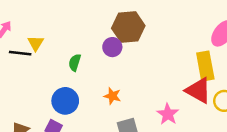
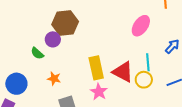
green semicircle: (75, 63) -> (37, 53), moved, turned -64
yellow rectangle: (205, 66) -> (96, 68), moved

